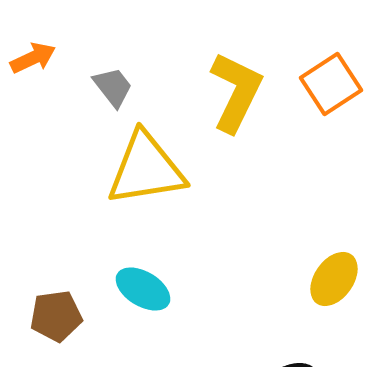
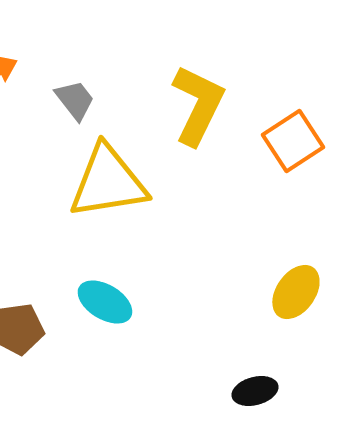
orange square: (331, 84) -> (293, 141), moved

